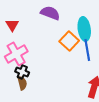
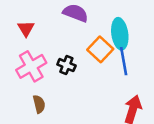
black cross: (22, 72) -> (66, 65), moved

